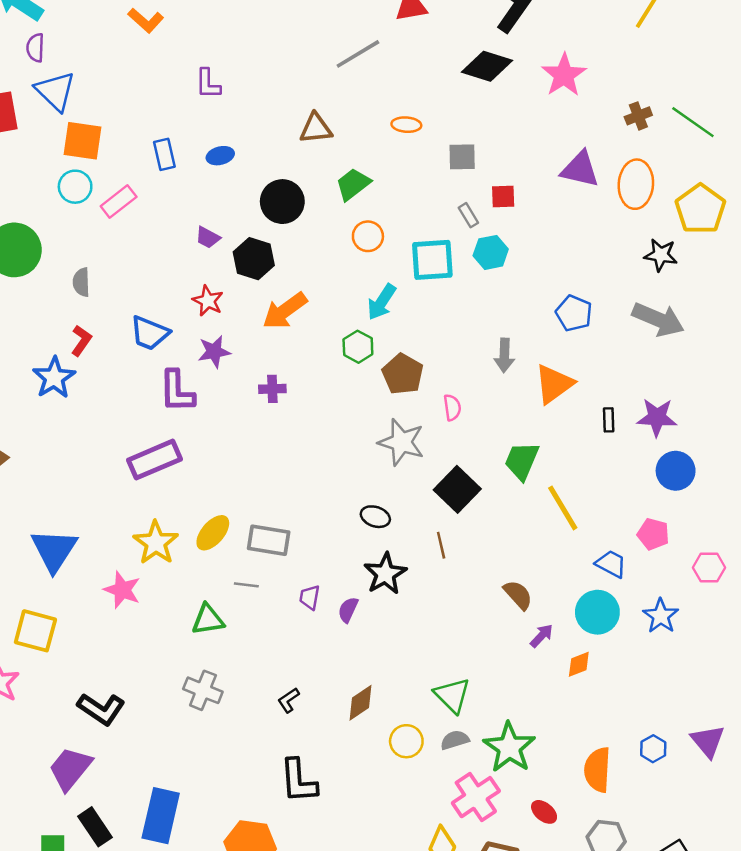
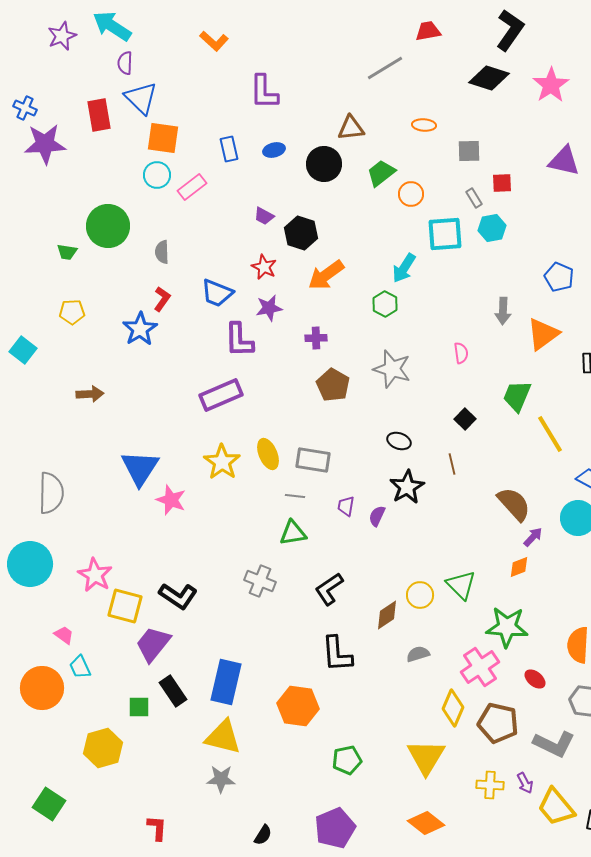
purple L-shape: (208, 84) -> (264, 92), size x1.4
black circle: (282, 202) -> (324, 164), moved
orange circle: (368, 236) -> (411, 194), moved
brown pentagon: (403, 374) -> (333, 385), moved
gray star: (401, 442) -> (392, 369), moved
black square: (457, 489) -> (465, 419), size x0.6
yellow ellipse: (213, 533) -> (268, 454), turned -64
pink star: (122, 590) -> (171, 500), moved
brown semicircle: (518, 595) -> (514, 504), size x1.4
green triangle: (208, 620) -> (293, 533), moved
yellow square: (35, 631) -> (125, 606), moved
orange diamond: (579, 664) -> (519, 567), moved
black L-shape: (288, 700) -> (329, 589), size x1.6
brown diamond: (360, 703) -> (387, 615), moved
gray semicircle: (455, 740) -> (418, 654), moved
yellow circle: (406, 741) -> (420, 595), moved
green star: (509, 747) -> (507, 627), turned -30

